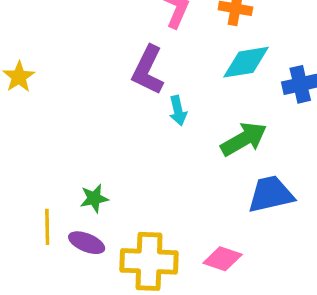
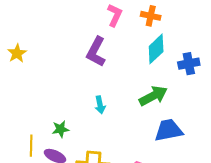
cyan diamond: (246, 62) -> (156, 49), turned -36
cyan arrow: (178, 111) -> (100, 105), moved

